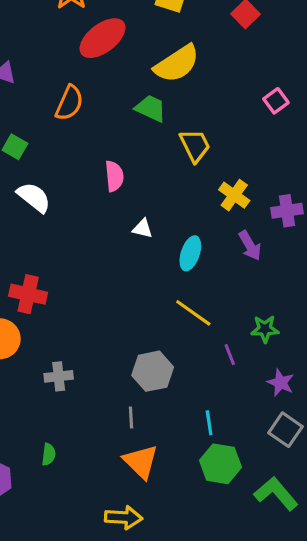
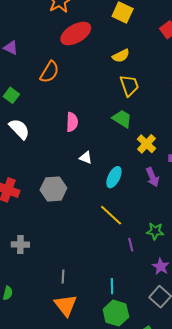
yellow semicircle: (177, 64) -> (121, 56), size x0.6
green trapezoid: (151, 108) -> (122, 119), moved
yellow trapezoid: (195, 146) -> (129, 85), moved
gray hexagon: (153, 371) -> (53, 189), moved

